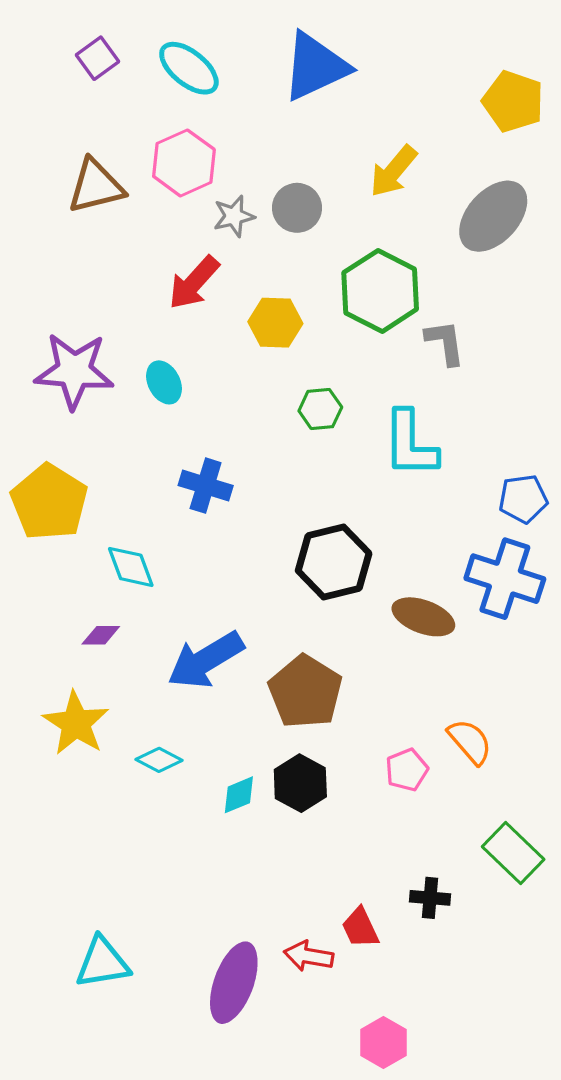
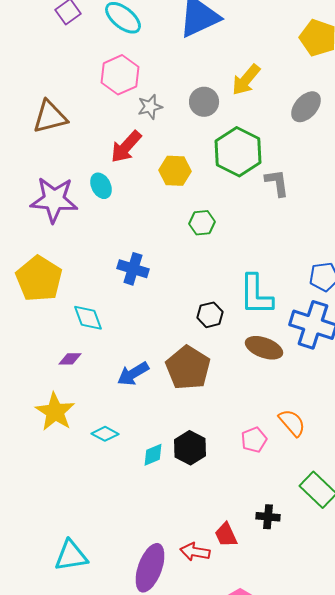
brown triangle: (96, 186) -> (50, 117), moved
gray circle: (297, 208) -> (204, 102), moved
gray ellipse: (493, 216) -> (306, 107), size x0.7
cyan ellipse: (164, 382) -> (101, 186), moved
cyan L-shape: (410, 444) -> (256, 295), moved
black hexagon: (334, 562) -> (210, 315), size x0.6
blue arrow: (206, 660) -> (133, 374), size x0.7
brown pentagon: (305, 692) -> (188, 368), moved

